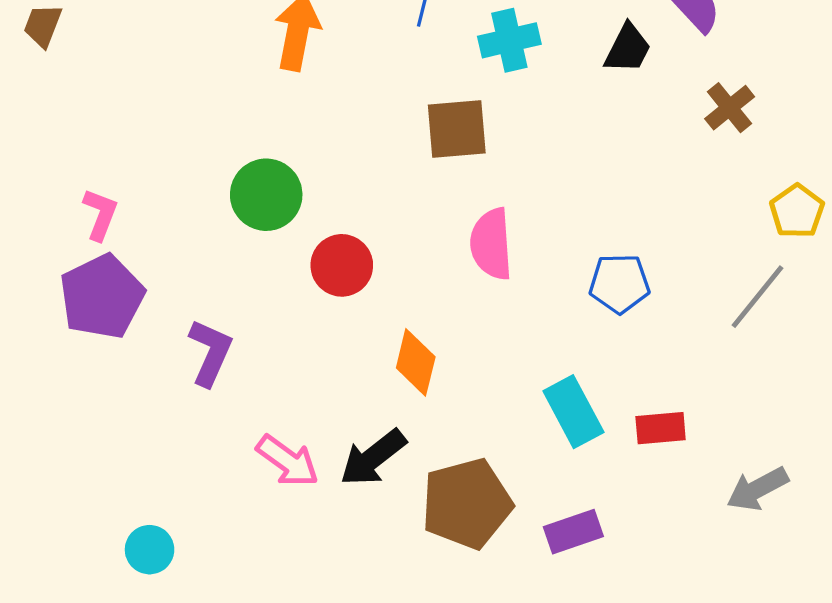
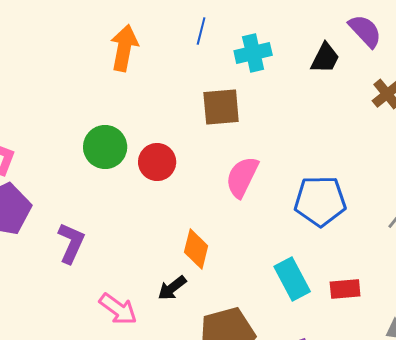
pink semicircle: (491, 244) -> (242, 177), turned 30
red circle: (342, 265) -> (157, 162), moved
blue pentagon: (619, 283) -> (320, 201), size x1.4
black arrow: (373, 458) -> (172, 288), moved, size x0.7

